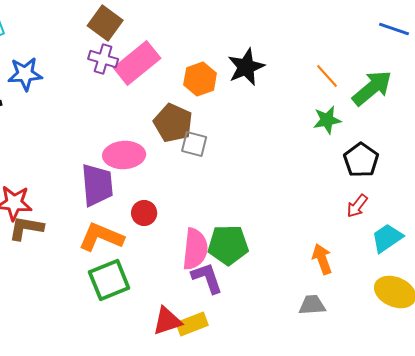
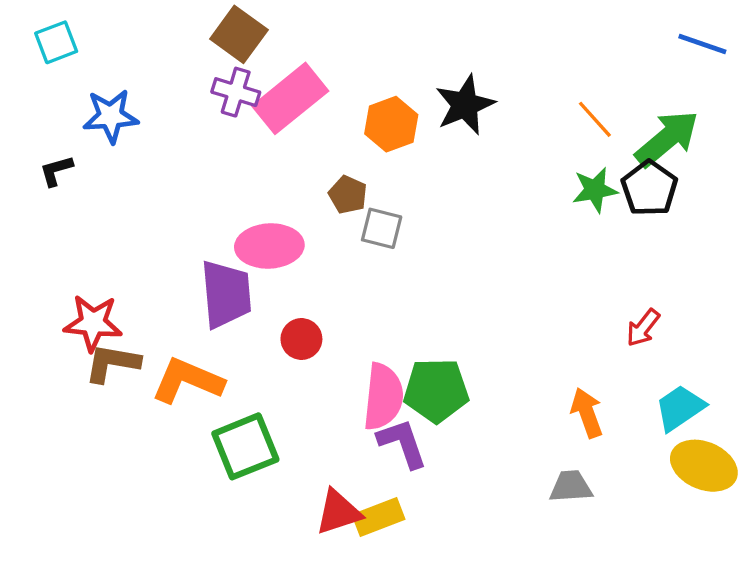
brown pentagon: (173, 123) -> (348, 195), size x0.6
black pentagon: (361, 160) -> (649, 188), moved
orange L-shape: (101, 237) -> (188, 381), moved
cyan trapezoid: (387, 238) -> (680, 408), moved

